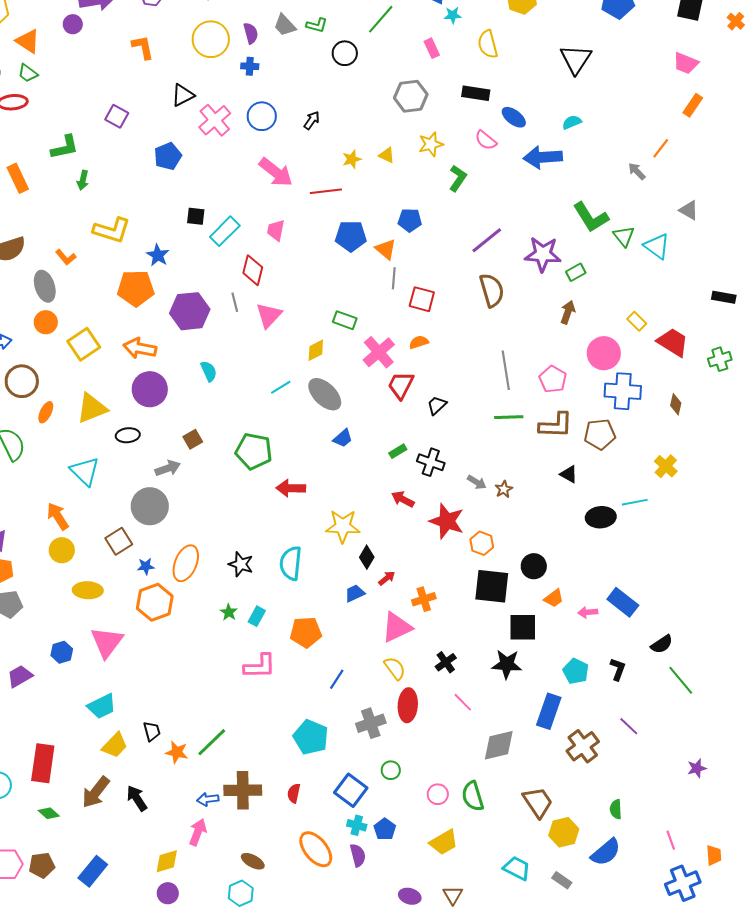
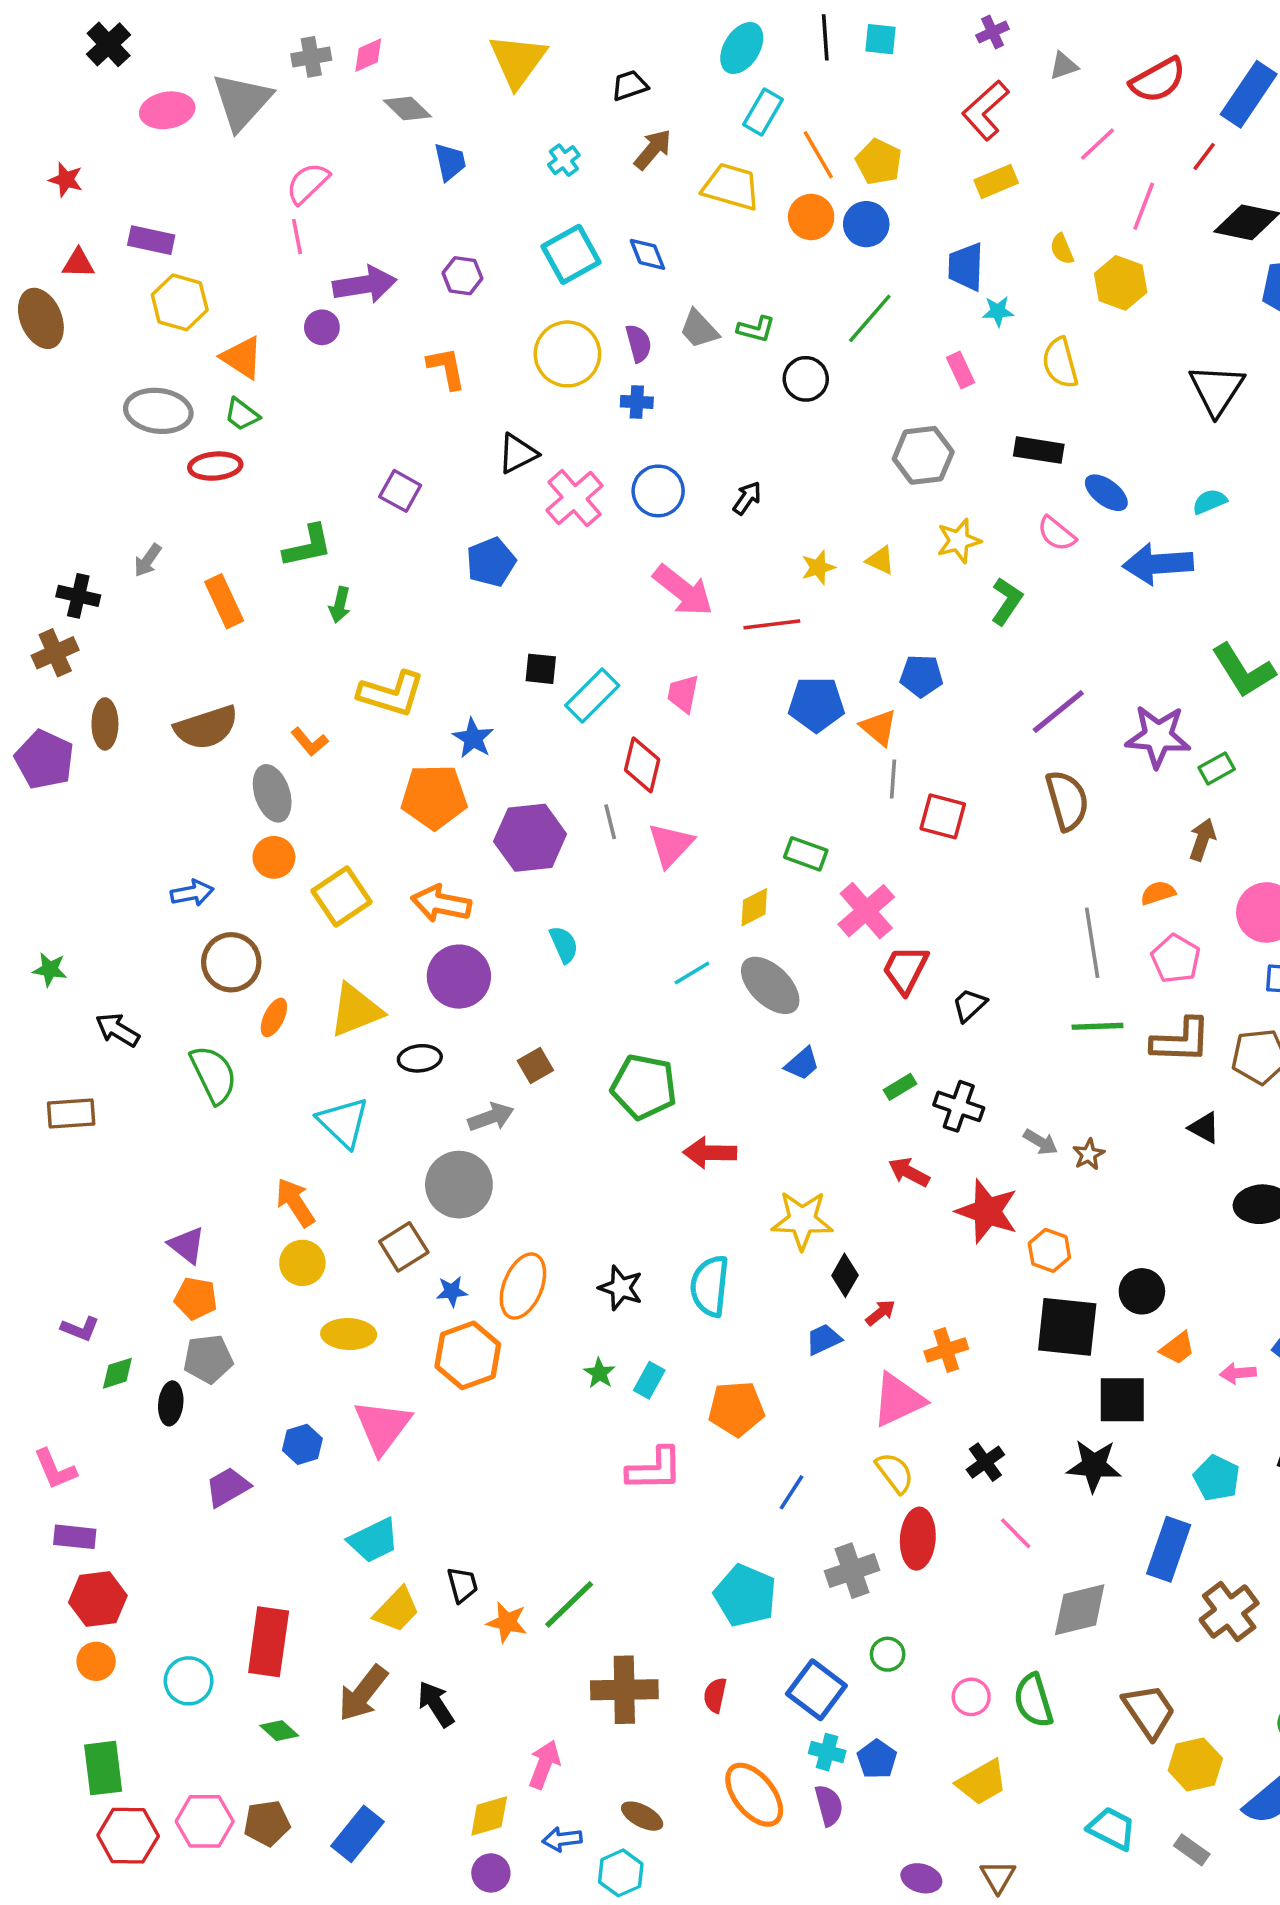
orange semicircle: (419, 342) -> (1158, 893), moved
blue arrow: (208, 799) -> (562, 1839), moved

